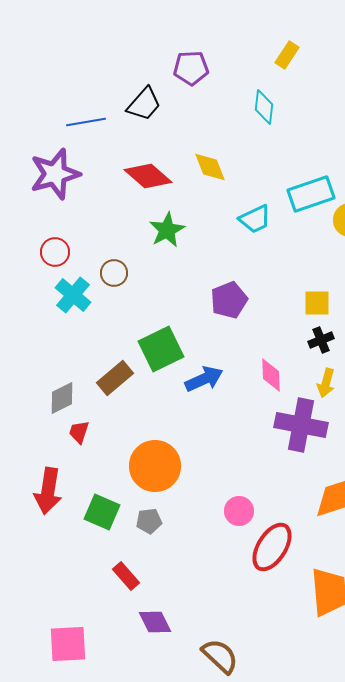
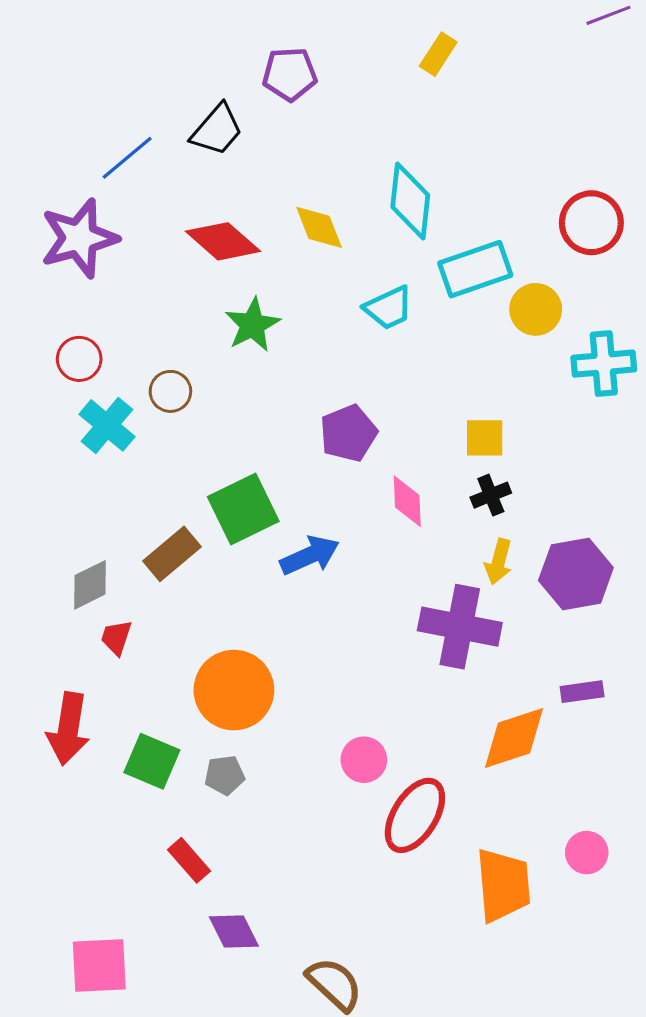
cyan diamond: (264, 107) -> (410, 201), moved, size x1.4
blue line: (86, 122) -> (127, 158), turned -30
pink diamond: (271, 375) -> (407, 501), moved

